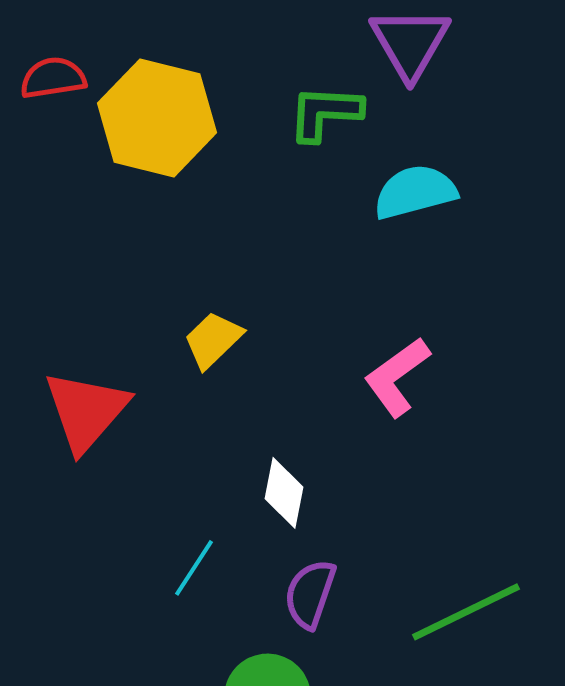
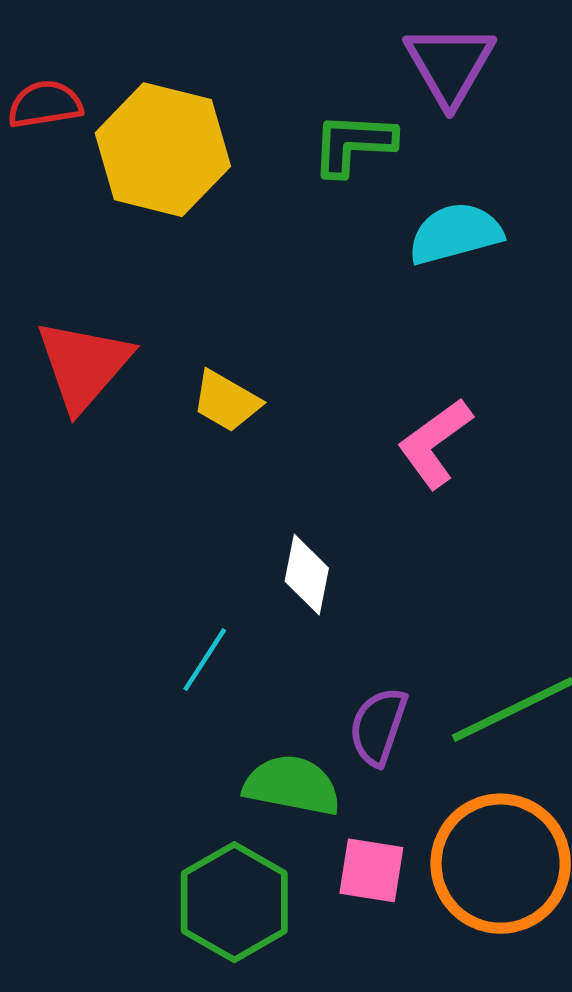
yellow trapezoid: (213, 340) -> (226, 401), turned -106
red triangle: (86, 411) -> (84, 365), moved
purple semicircle: (310, 594) -> (378, 726), moved

